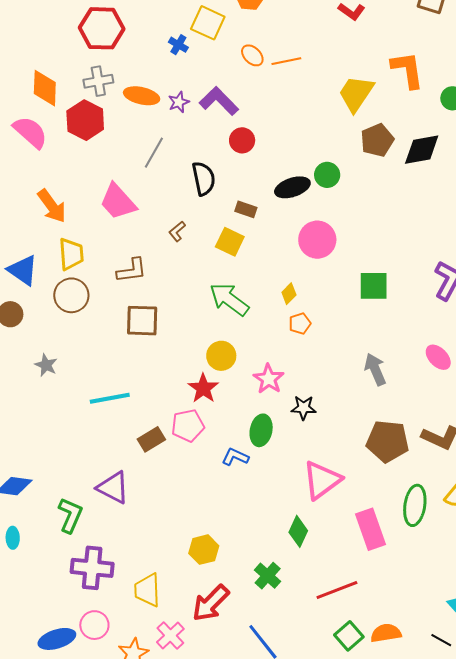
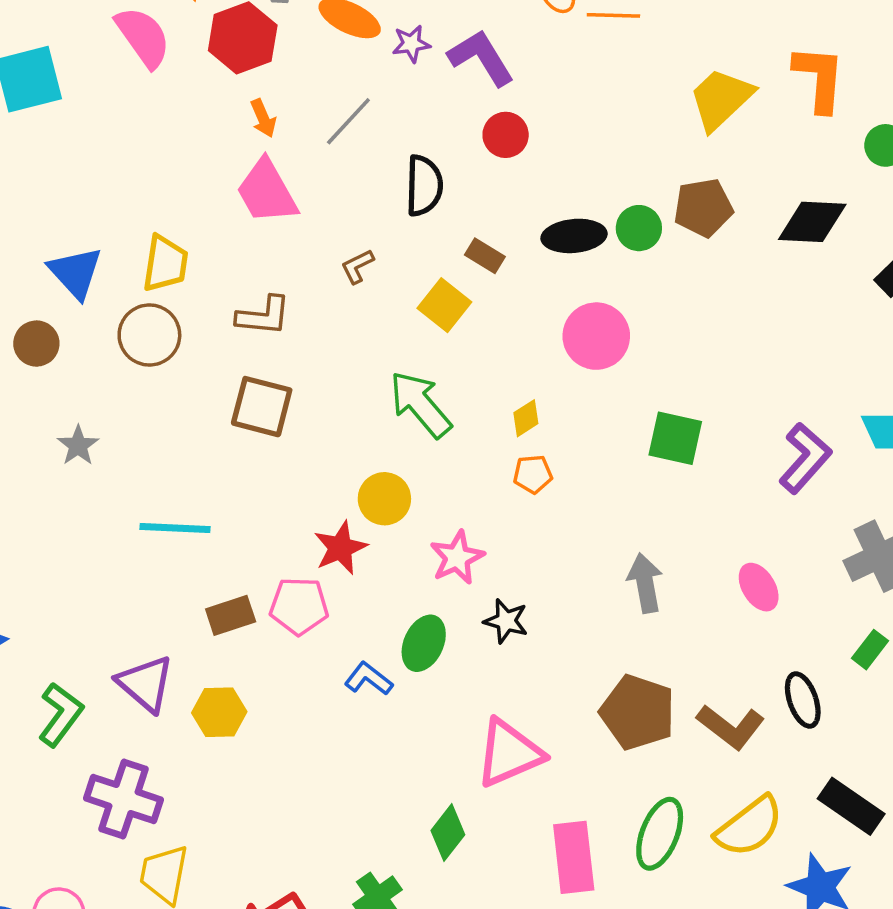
brown pentagon: (377, 140) -> (703, 208), moved
orange arrow: (52, 206) -> (263, 118), moved, size x0.6
yellow hexagon: (204, 550) -> (219, 712), moved
purple cross: (92, 568) -> (124, 799), moved

